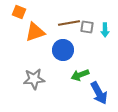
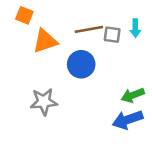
cyan arrow: (105, 30) -> (135, 28), moved
green arrow: (80, 75) -> (133, 95), moved
blue arrow: (99, 93) -> (128, 120), turned 100

